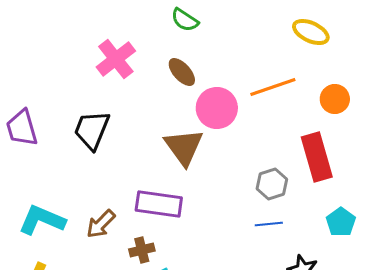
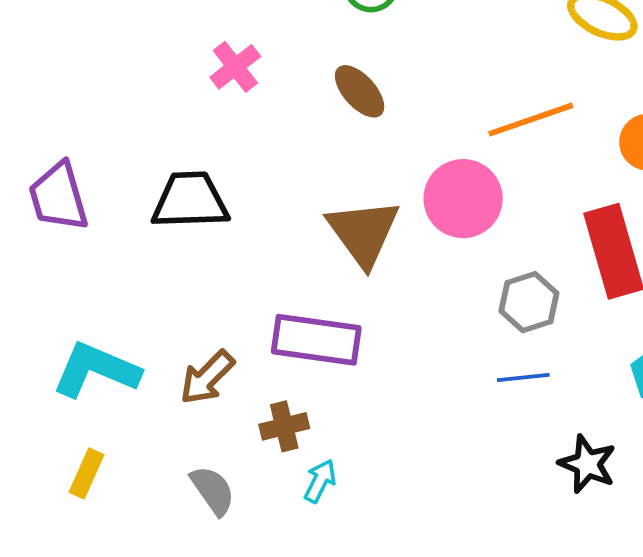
pink cross: (116, 59) -> (235, 67), size x0.7
pink circle: (217, 108) -> (463, 199), moved
black trapezoid: (92, 130) -> (190, 200), turned 66

